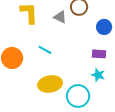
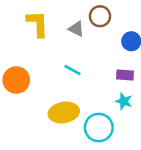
cyan line: (45, 50) -> (73, 70), moved

